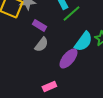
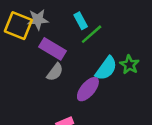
purple rectangle: (39, 25) -> (52, 49), size x1.5

